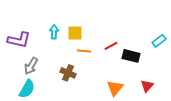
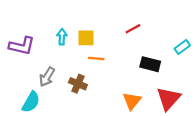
red line: (111, 46) -> (133, 29), moved
gray arrow: (31, 66) -> (47, 77), moved
red triangle: (147, 86) -> (168, 99), size x1.6

